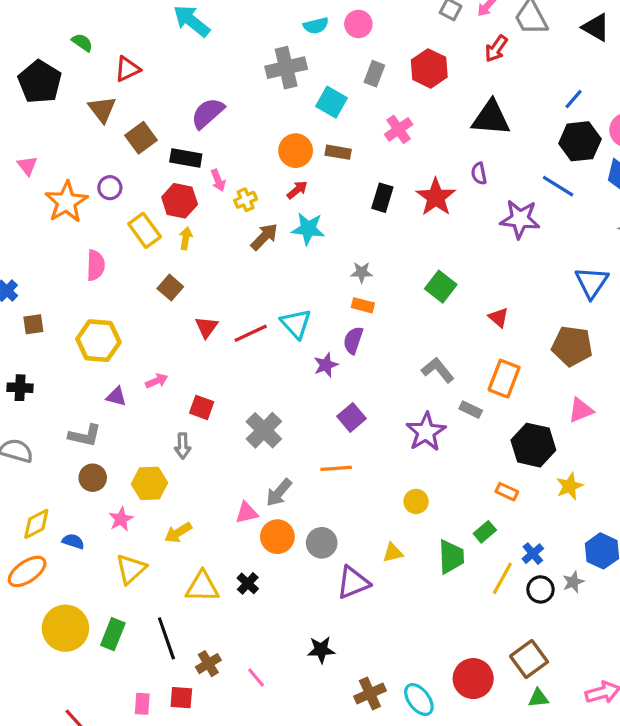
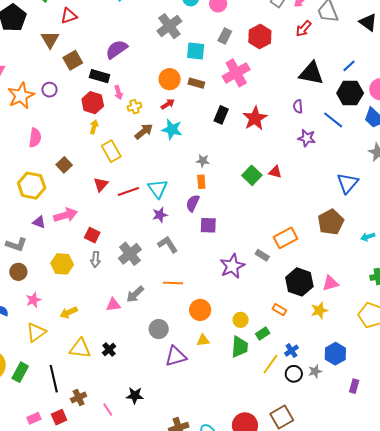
gray cross: (286, 68) -> (169, 26), turned -30
cyan square: (331, 102) -> (196, 51), turned -30
black triangle: (491, 118) -> (311, 73), moved
pink cross: (399, 129) -> (236, 73), size x1.5
purple semicircle: (479, 173) -> (298, 106), moved
purple star: (520, 219) -> (307, 138), size x0.7
yellow rectangle: (145, 230) -> (111, 151), moved
brown square: (170, 288) -> (64, 165), moved
orange rectangle: (363, 305) -> (201, 182), turned 64
red triangle: (499, 317) -> (275, 172), moved, turned -32
brown pentagon: (572, 346) -> (331, 222), turned 30
purple star: (326, 365) -> (160, 215), moved
gray L-shape: (438, 370) -> (168, 244), moved
orange rectangle: (504, 379) -> (285, 238), turned 35
pink arrow: (157, 381) -> (66, 215), size x1.6
pink triangle: (581, 410) -> (330, 283), moved
purple square: (351, 417) -> (208, 225), moved, turned 36
gray arrow: (183, 446) -> (95, 259), moved
yellow hexagon: (150, 483) -> (62, 264), moved
yellow circle: (416, 501) -> (241, 320), moved
orange circle: (277, 537) -> (200, 310), moved
black star: (321, 650) -> (135, 395), moved
red square: (181, 698) -> (59, 417), turned -35
pink rectangle: (142, 704) -> (34, 418), turned 56

